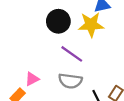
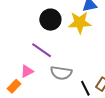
purple line: (72, 54) -> (42, 50), moved

